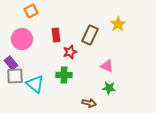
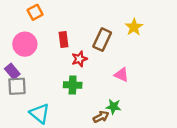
cyan triangle: (35, 84) -> (40, 113), moved
green star: (109, 88) -> (114, 107), moved
brown arrow: (89, 103) -> (101, 117), turned -40

